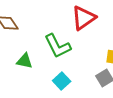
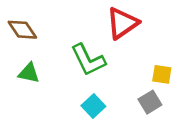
green triangle: (25, 61) -> (29, 73), moved

